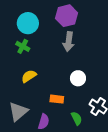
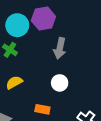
purple hexagon: (67, 16) -> (43, 19), moved
white circle: (78, 78) -> (60, 83), moved

